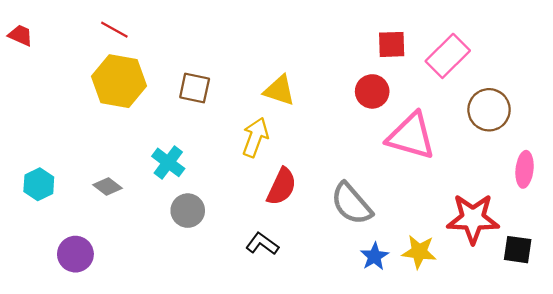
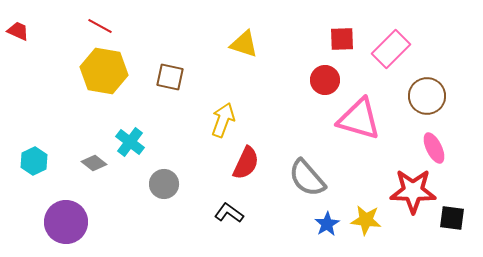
yellow triangle: (279, 90) -> (244, 44), moved
cyan cross: (168, 162) -> (130, 142), moved
pink ellipse: (525, 169) -> (434, 148), moved, turned -32
purple circle: (75, 254) -> (66, 222), size x1.4

